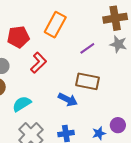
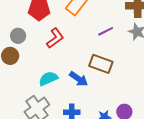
cyan semicircle: (22, 104) -> (48, 79), moved

